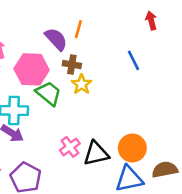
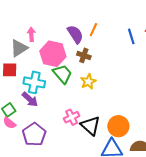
blue line: (134, 60) -> (131, 36), moved
yellow star: (82, 84) -> (88, 82), moved
black triangle: (96, 154) -> (90, 126), turned 45

